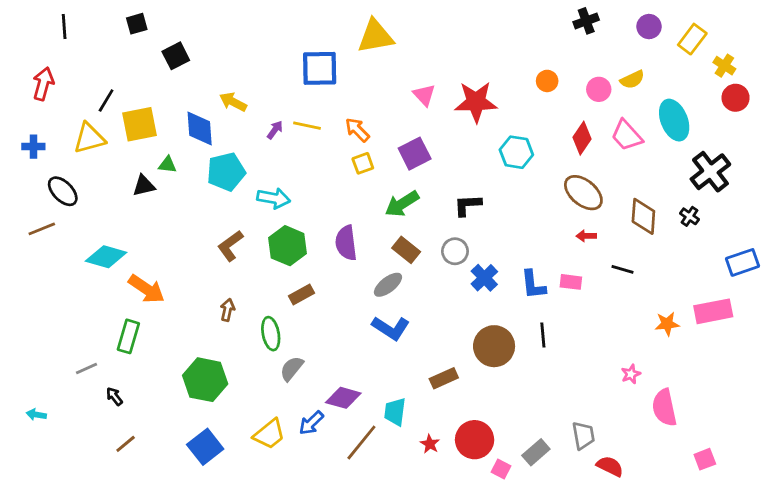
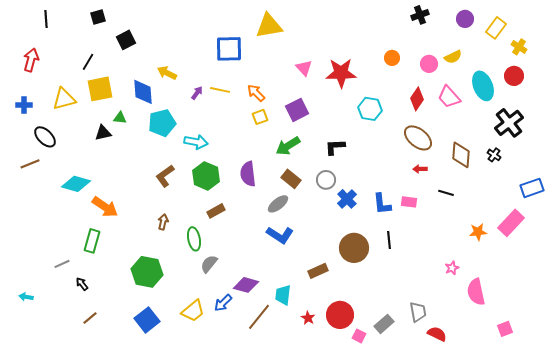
red circle: (736, 98) -> (514, 76), moved
black line: (106, 101) -> (88, 62), moved
pink rectangle: (713, 311) -> (511, 223), turned -36

